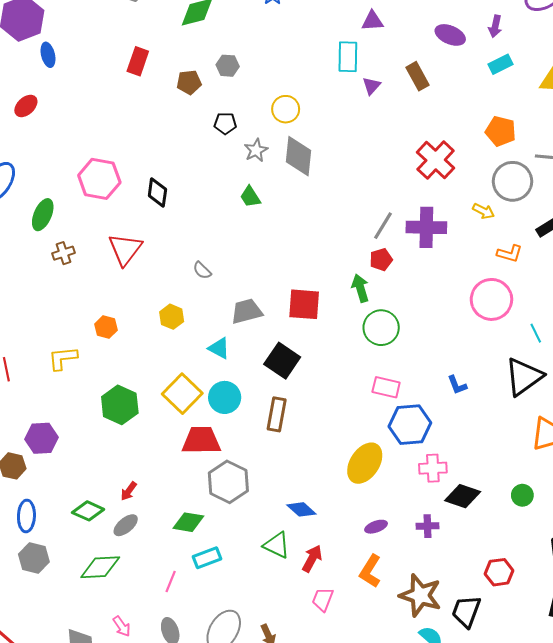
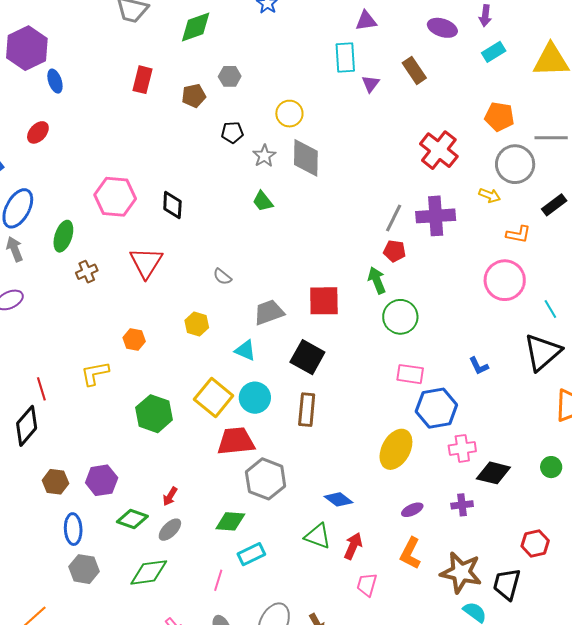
red pentagon: (381, 260) -> (394, 251), turned 30
purple hexagon: (42, 438) -> (102, 480), moved

